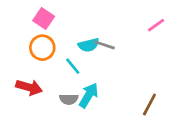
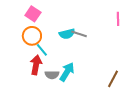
pink line: (156, 25) -> (118, 19), turned -56
cyan line: (73, 66) -> (42, 50), moved
red arrow: (29, 87) -> (36, 65), moved, turned -96

